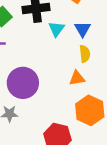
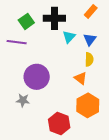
orange triangle: (77, 78) -> (81, 78), turned 40

